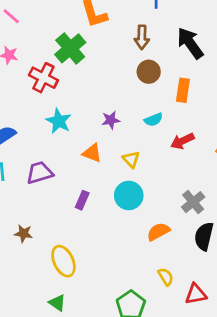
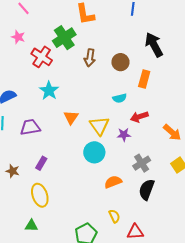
brown arrow: (142, 37) -> (90, 58), moved
purple star: (111, 120) -> (124, 135), moved
orange triangle: (92, 153) -> (71, 117), turned 35
yellow triangle: (131, 159) -> (99, 126), size x1.5
purple rectangle: (82, 200) -> (41, 163), moved
green triangle: (57, 303) -> (31, 226), turned -40

